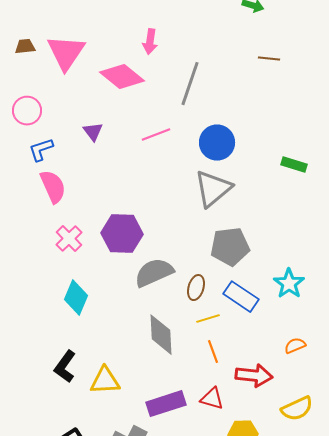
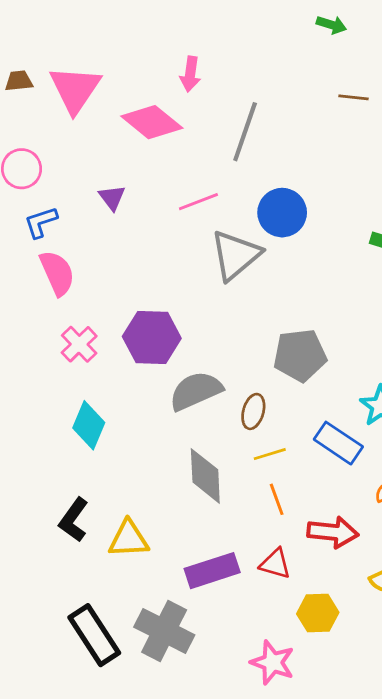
gray triangle: (213, 189) -> (235, 255), moved
blue rectangle: (241, 297) -> (338, 443), moved

